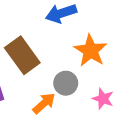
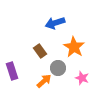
brown rectangle: (22, 55) -> (40, 51), moved, size x0.6

